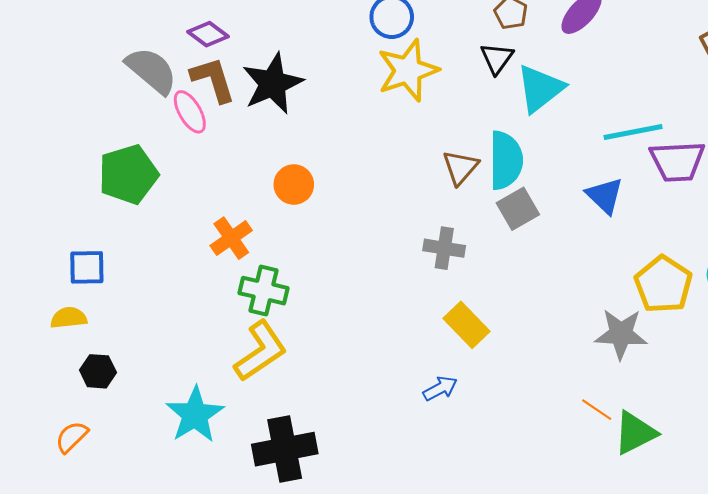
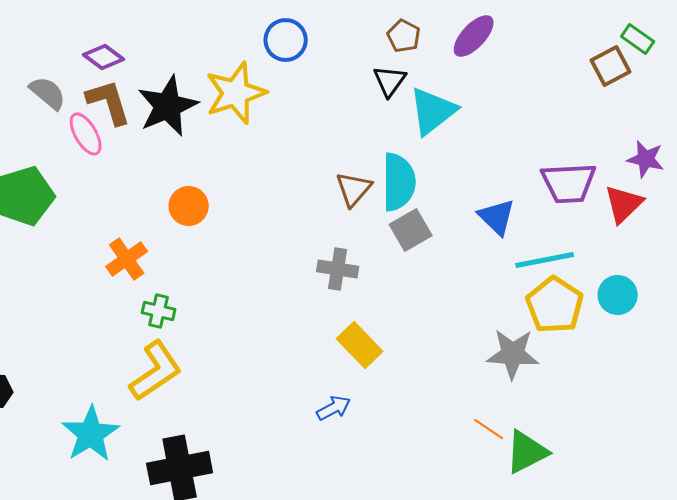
gray semicircle: (151, 70) -> (48, 93), size x0.7
yellow star: (408, 70) -> (236, 93), moved
cyan line: (633, 132) -> (545, 260), moved
green cross: (264, 291) -> (159, 311), size x0.7

